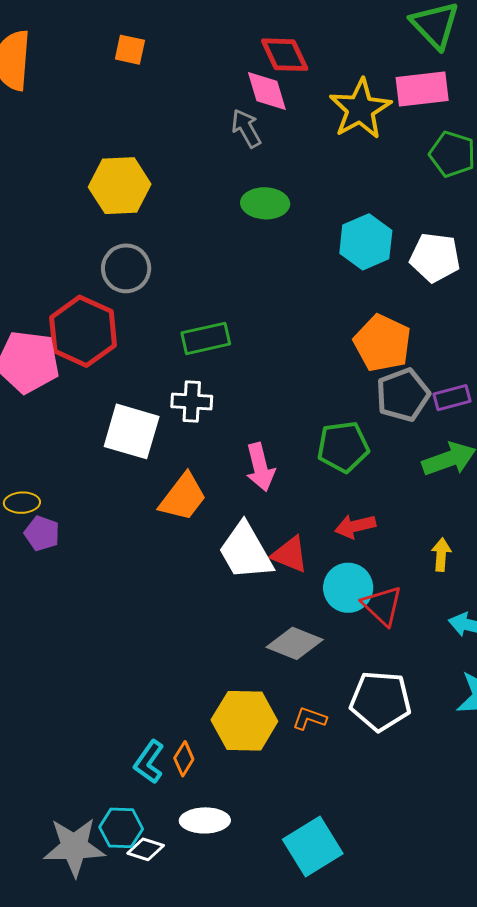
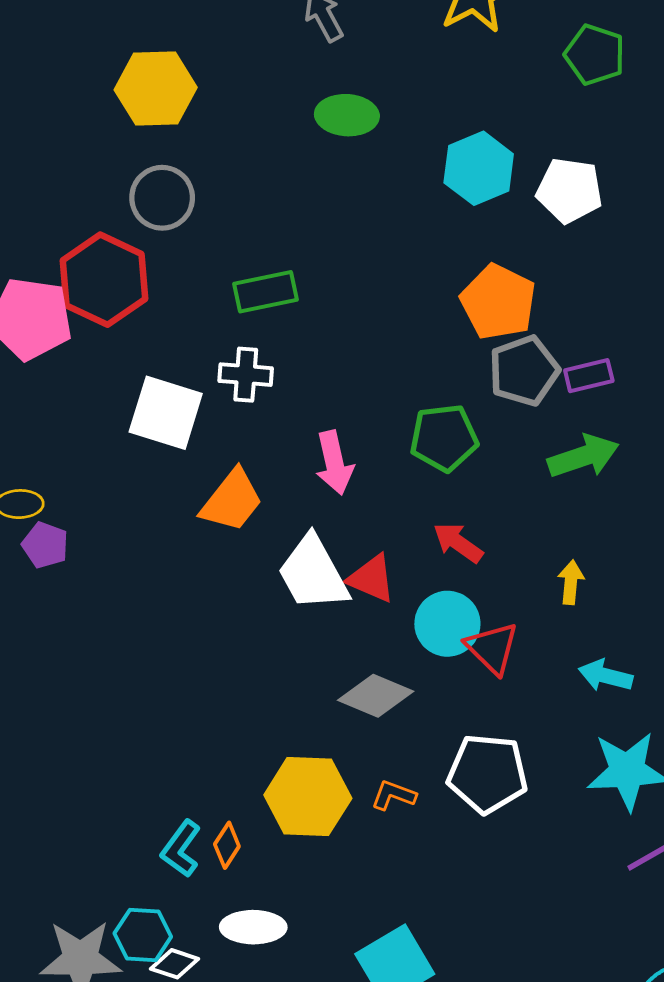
red arrow: (355, 526) -> (458, 543), turned 48

